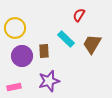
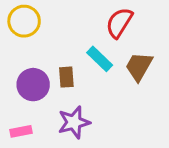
red semicircle: (79, 15) -> (119, 23), size x1.5
yellow circle: (15, 28) -> (24, 21), moved

